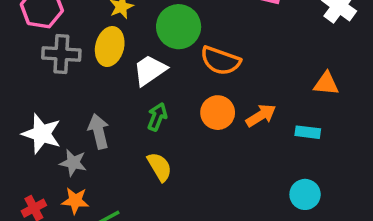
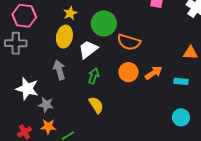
gray cross: (61, 54) -> (16, 43), moved
gray arrow: (99, 131) -> (59, 70), moved

